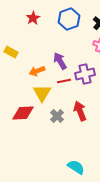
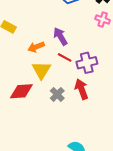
purple cross: (85, 74) -> (87, 63), moved
red line: (64, 81) -> (65, 57), turned 40

